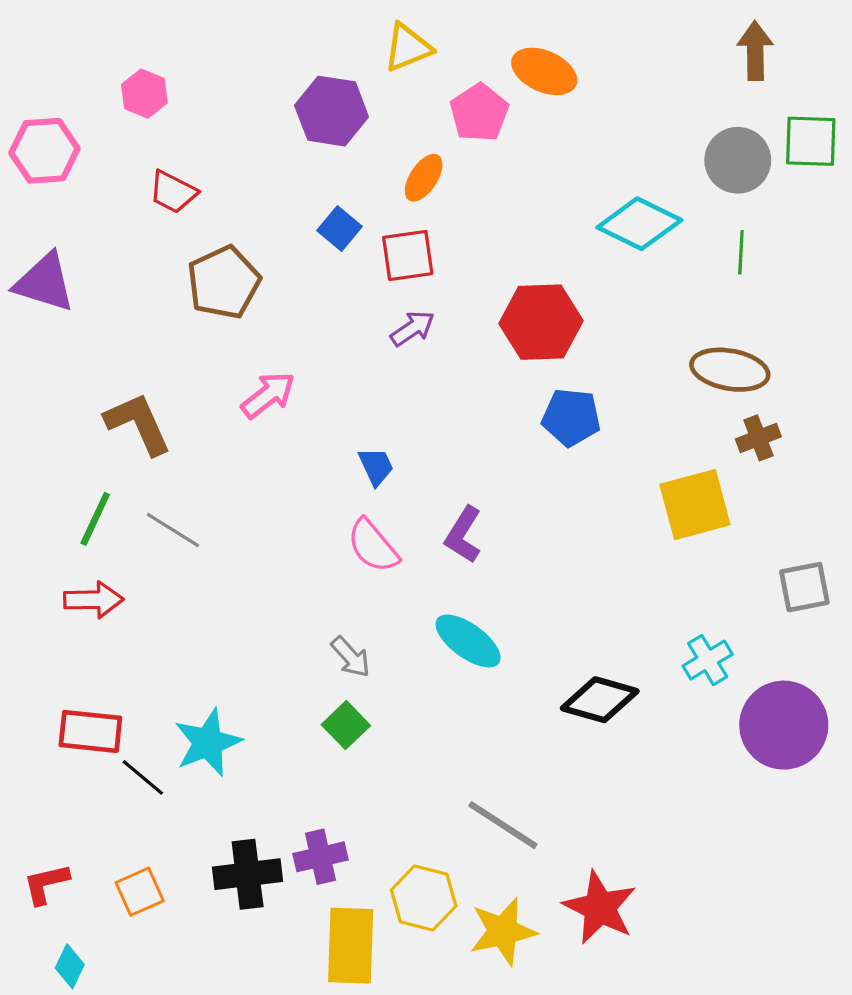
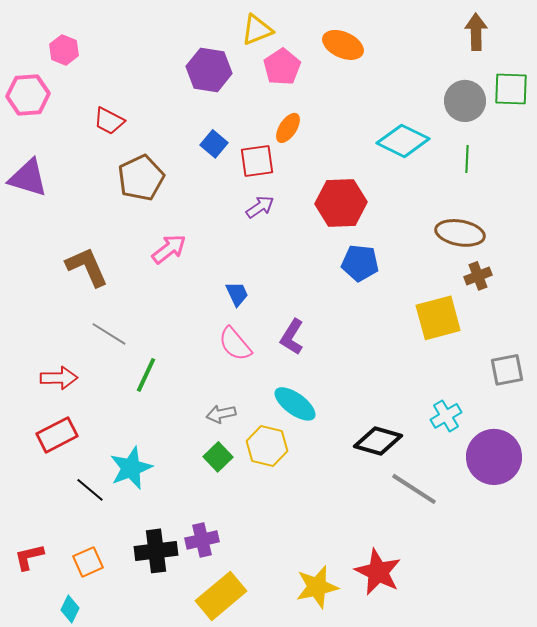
pink hexagon: (144, 94) -> (64, 50), moved
pink pentagon: (479, 113) -> (282, 67), moved
orange ellipse: (424, 178) -> (288, 128), moved
green line: (95, 519) -> (146, 375), moved
gray arrow: (351, 657) -> (221, 414), turned 120
red rectangle: (90, 731) -> (57, 435), moved, turned -33
gray line: (503, 825) -> (414, 489), moved
yellow hexagon: (424, 898) -> (267, 446), moved
yellow rectangle: (351, 946) -> (221, 596), turned 48
cyan diamond: (70, 966) -> (70, 609), moved

